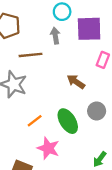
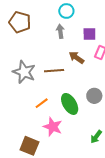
purple square: (89, 29) -> (89, 34), moved, size x0.6
brown line: (31, 55) -> (54, 71), moved
brown arrow: (76, 82) -> (77, 58), moved

